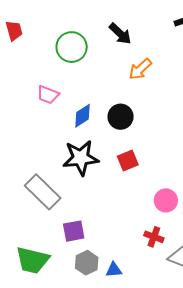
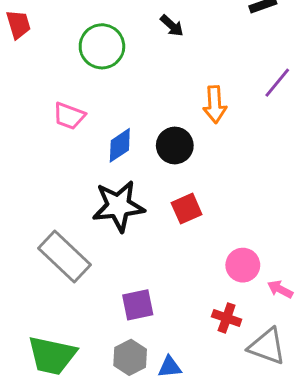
black arrow: (120, 34) -> (172, 26), size x0.7
orange arrow: (140, 69) -> (215, 104), moved, turned -50
purple square: (74, 231) -> (138, 305), moved

